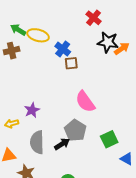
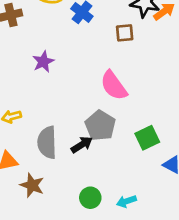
brown square: (71, 63) -> (125, 33), moved
purple star: (32, 110) -> (43, 62), moved

